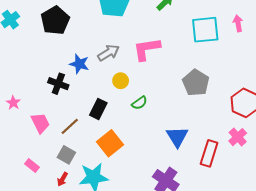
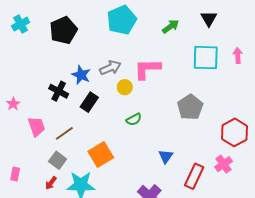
yellow circle: (121, 81) -> (125, 87), moved
black rectangle: (98, 109) -> (89, 102), moved
blue triangle: (177, 137) -> (166, 156), size x0.7
pink rectangle: (32, 166) -> (15, 174), moved, turned 56

